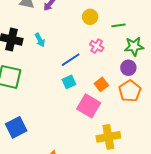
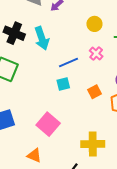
cyan arrow: (40, 40) -> (42, 38), size x1.6
pink square: (89, 106) -> (48, 124), moved

